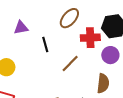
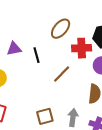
purple triangle: (21, 28) -> (14, 49), moved

